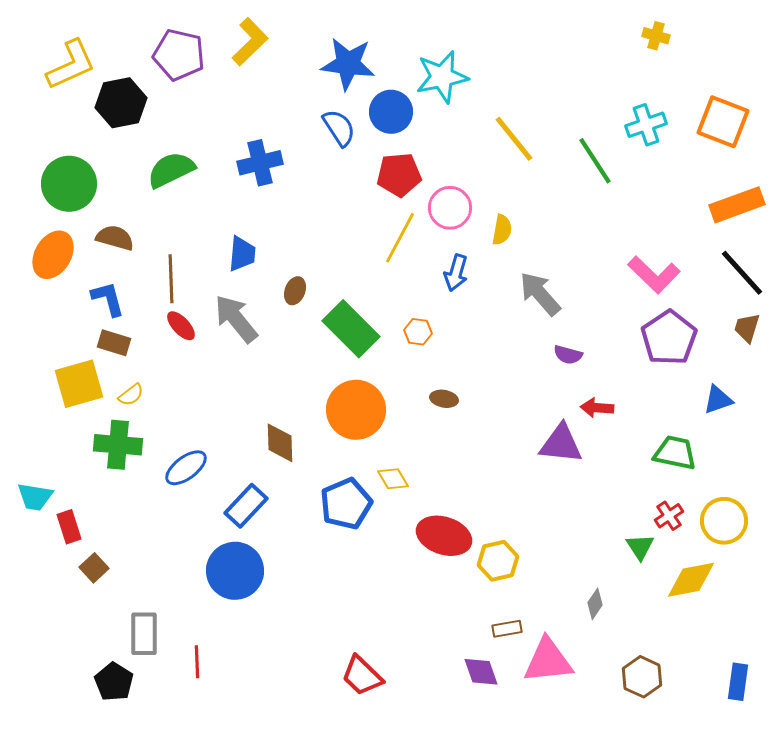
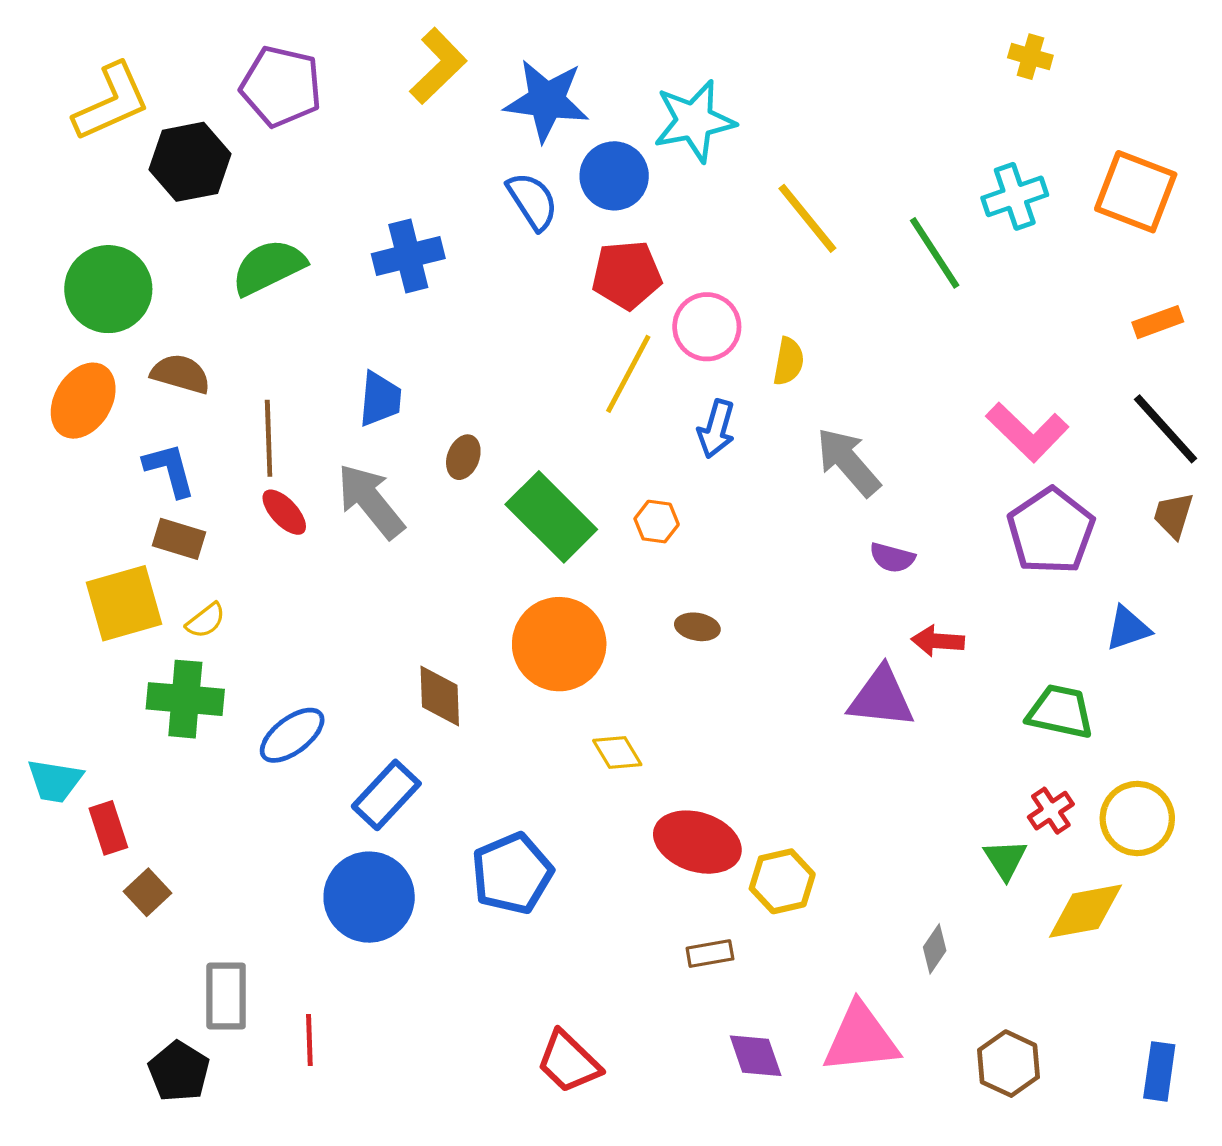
yellow L-shape: (250, 42) -> (438, 66), moved
orange rectangle: (737, 205) -> (1158, 322), size x0.6
blue pentagon: (346, 504) -> (512, 873), moved
brown rectangle: (507, 629) -> (710, 954), moved

